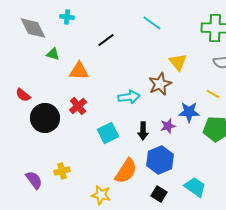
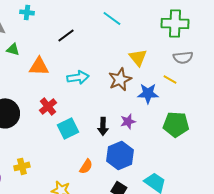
yellow line: (213, 94) -> (170, 79), moved
cyan arrow: (129, 97) -> (78, 77), moved
red cross: (78, 106) -> (48, 106), moved
blue star: (189, 112) -> (148, 93), moved
orange semicircle: (126, 171) -> (86, 166), size x0.6

